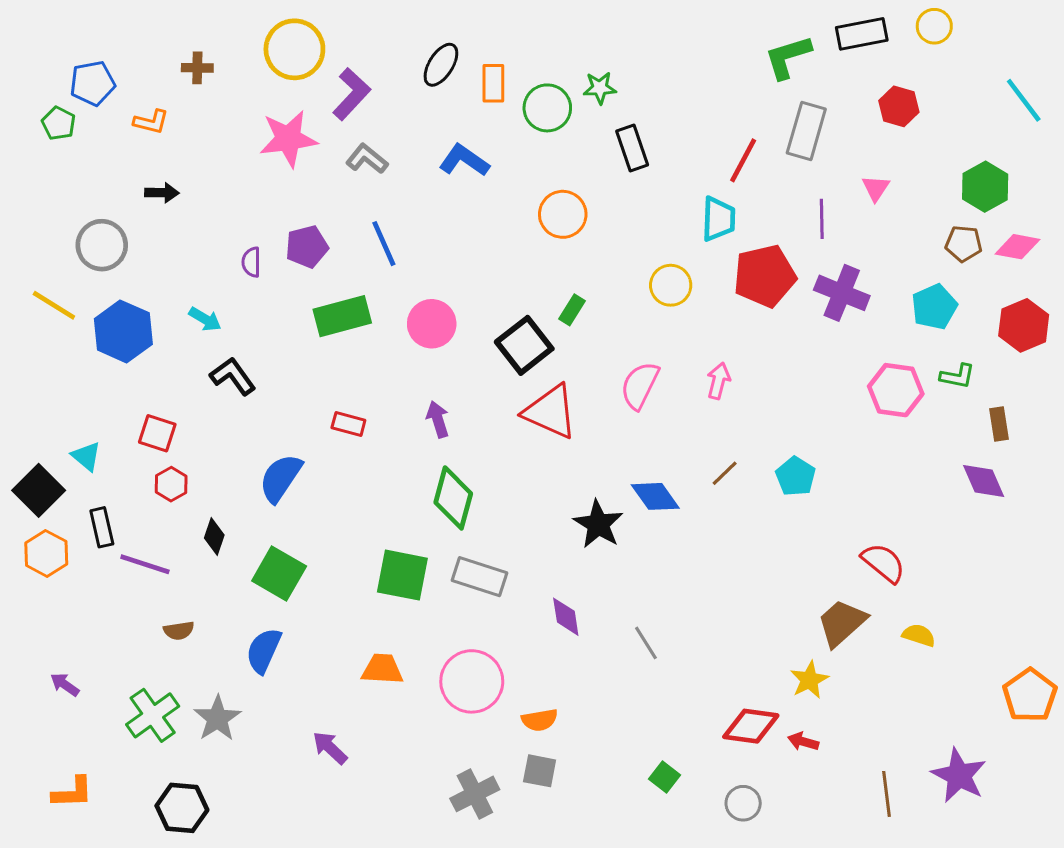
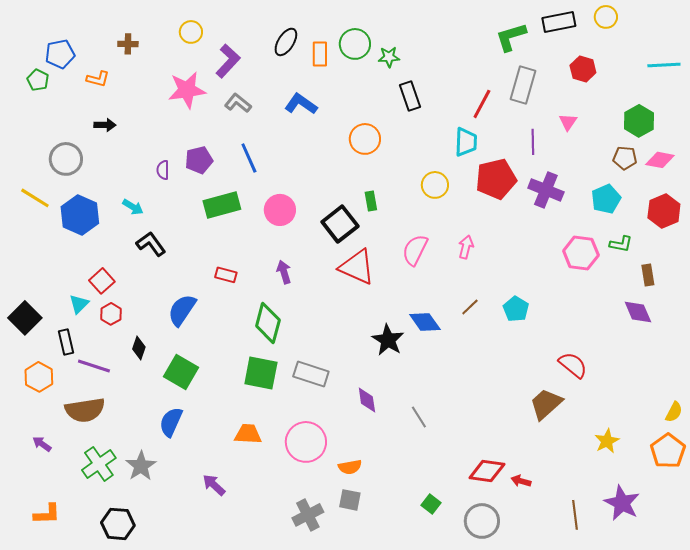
yellow circle: (294, 49) -> (191, 32), size x0.6
cyan line: (1024, 100) -> (664, 65), turned -56
green circle: (547, 108) -> (355, 44), moved
green rectangle: (572, 310) -> (371, 201), turned -42
red square: (157, 433) -> (102, 281), turned 30
cyan triangle: (86, 456) -> (79, 304), moved, turned 35
green diamond: (453, 498) -> (268, 323), moved
orange hexagon: (46, 553) -> (39, 377), moved
brown semicircle: (179, 631) -> (85, 410), moved, size x2.0
yellow semicircle: (919, 635) -> (674, 412), moved, turned 100
yellow star: (809, 680) -> (607, 441), moved
gray circle: (743, 803) -> (482, 521), size x1.5

